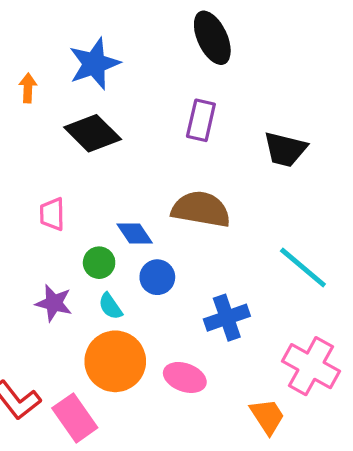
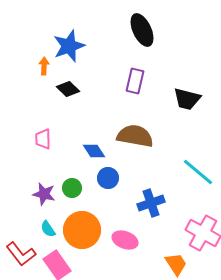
orange arrow: (28, 88) -> (44, 66), moved
black diamond: (93, 133) -> (68, 89), size x0.7
green circle: (99, 263) -> (72, 188), moved
cyan semicircle: (110, 306) -> (48, 229), moved

